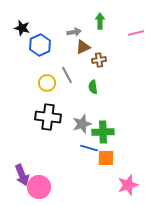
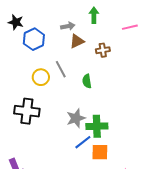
brown cross: (99, 60) -> (103, 50), moved
black cross: (48, 117) -> (27, 111), moved
blue line: (89, 148) -> (83, 142), turned -54

